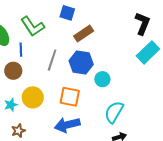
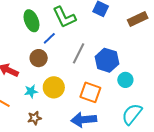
brown rectangle: (84, 34) -> (138, 19), moved
blue line: (21, 50) -> (49, 38), turned 40

